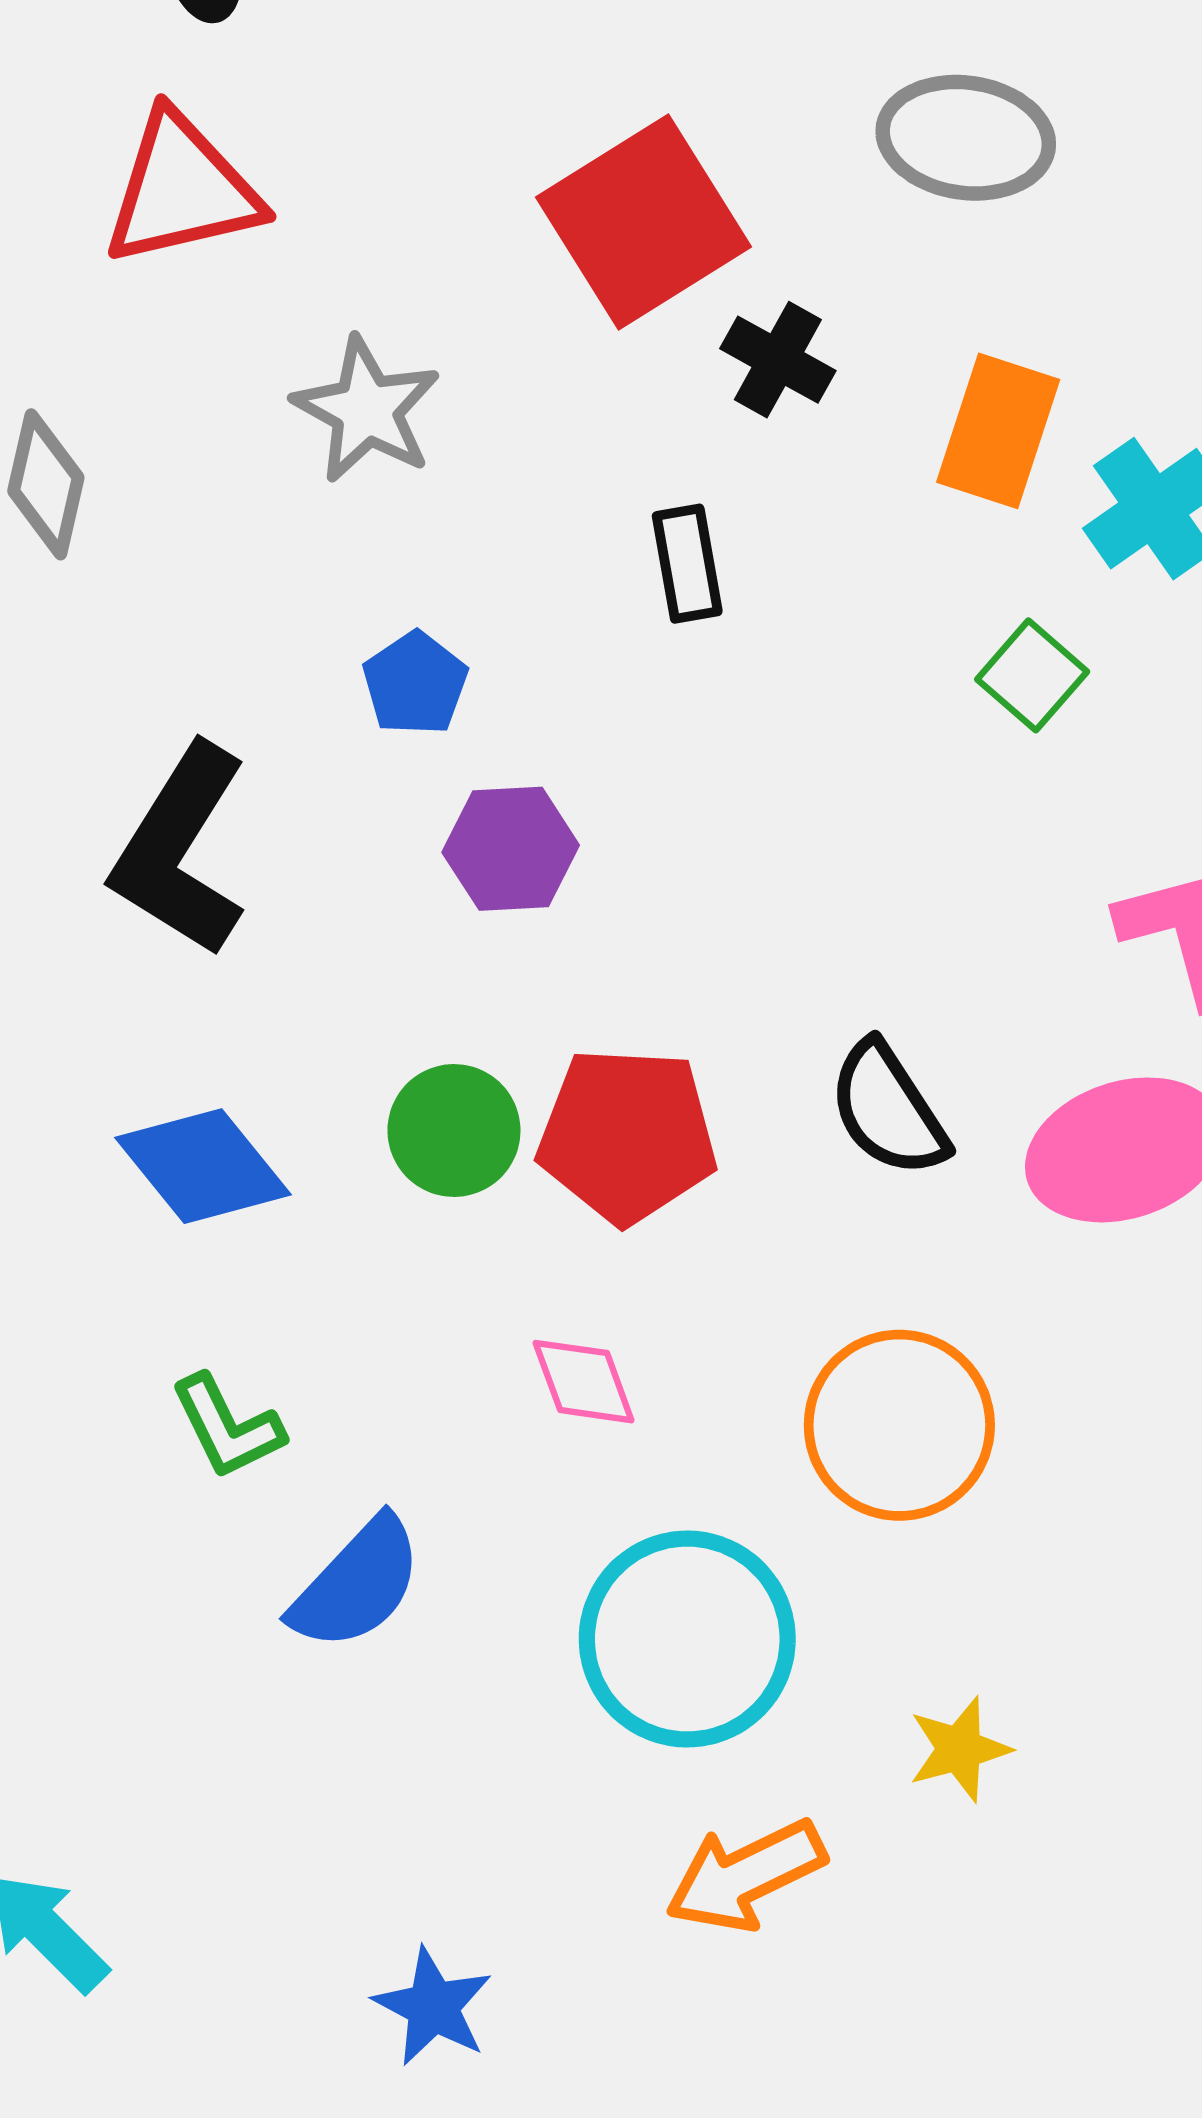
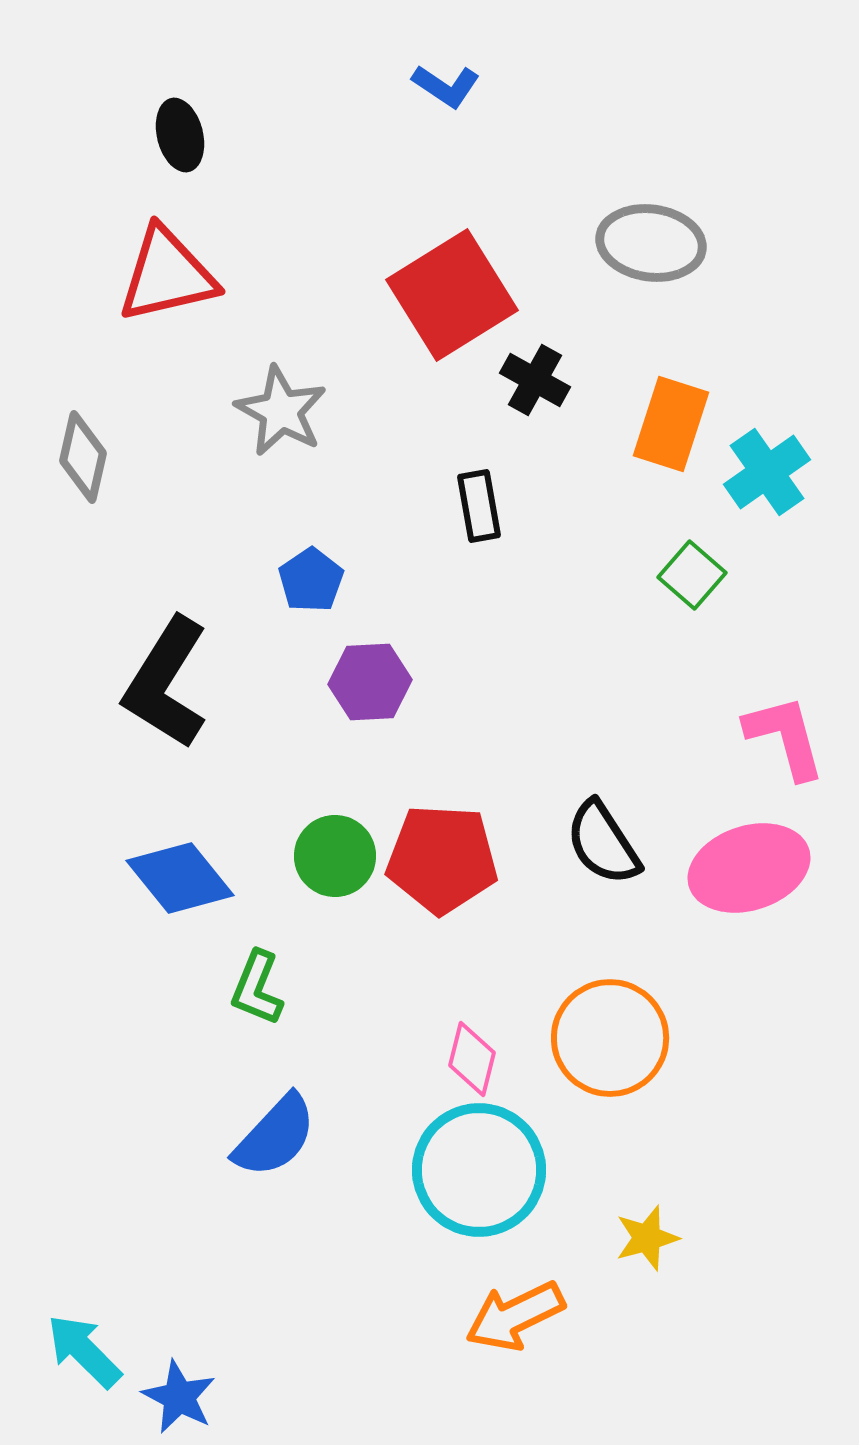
pink diamond: (584, 1382) -> (472, 1059), moved, turned 34
green L-shape: (227, 1427) -> (257, 988), moved, turned 48
blue star: (433, 2007) -> (179, 1397), moved

